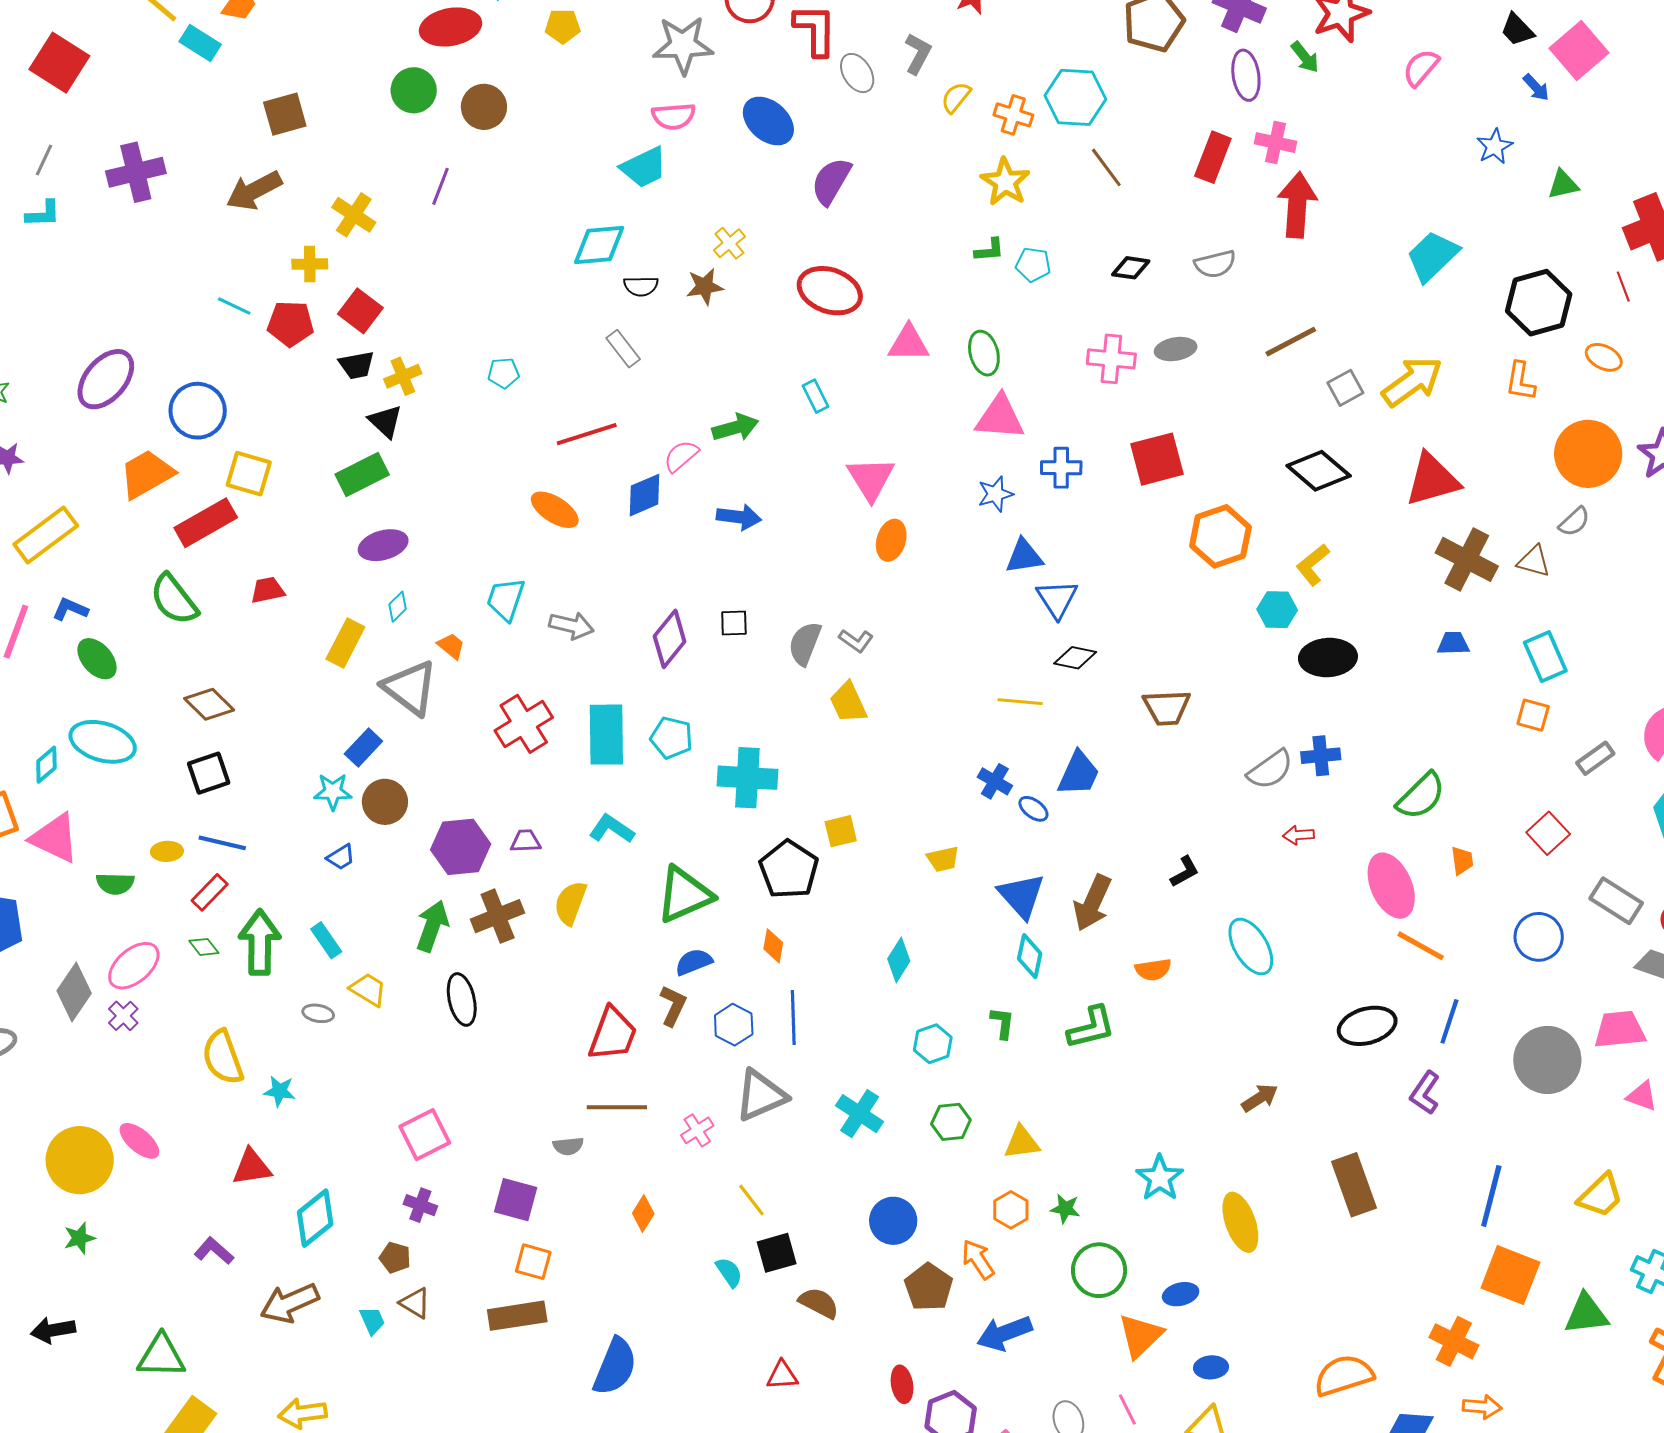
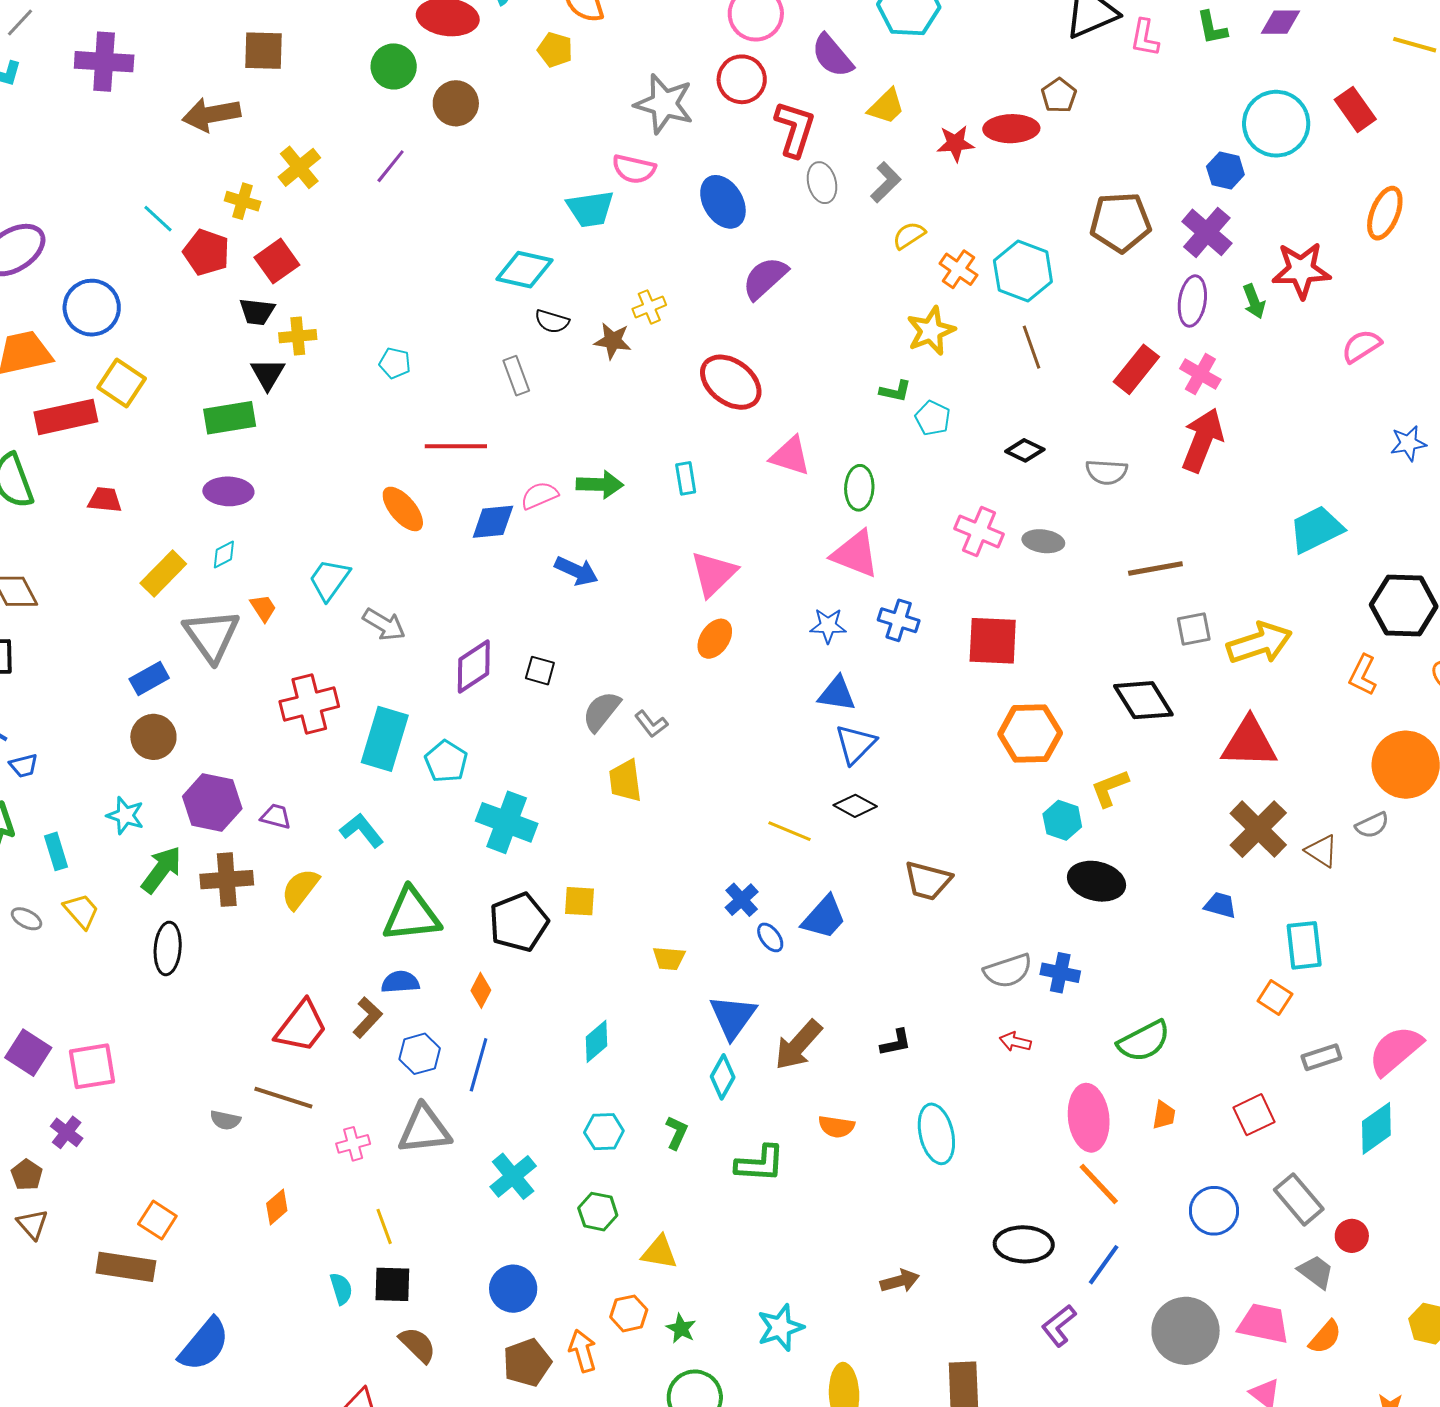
cyan star: (333, 792) -> (125, 816), moved
blue trapezoid: (341, 857) -> (24, 766), moved
purple square: (516, 1200) -> (28, 1053), moved

